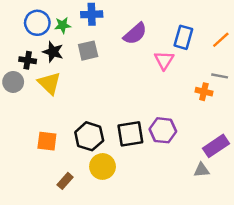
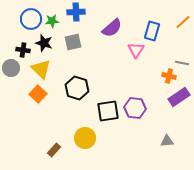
orange line: (221, 40) -> (183, 22), moved
black hexagon: (89, 136) -> (77, 88), moved
orange square: (47, 141) -> (38, 94), moved, turned 36
purple rectangle: (216, 146) -> (179, 97), moved

